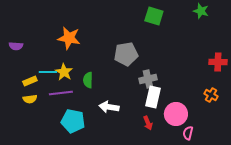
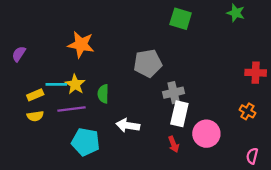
purple semicircle: (16, 46) -> (19, 54), turned 120
pink semicircle: (188, 133) -> (252, 156), moved

